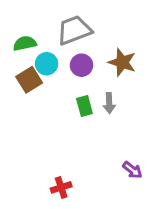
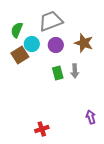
green semicircle: (25, 43) -> (17, 30), turned -56
purple arrow: (132, 170) -> (91, 117), turned -144

